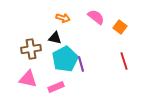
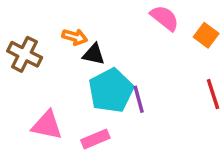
orange arrow: (63, 18) -> (75, 37), moved
brown cross: (31, 49) -> (25, 54), moved, turned 36

